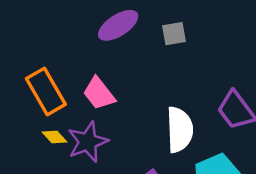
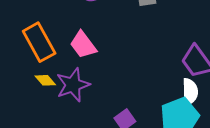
white semicircle: (180, 130) -> (190, 92), moved, size x0.7

